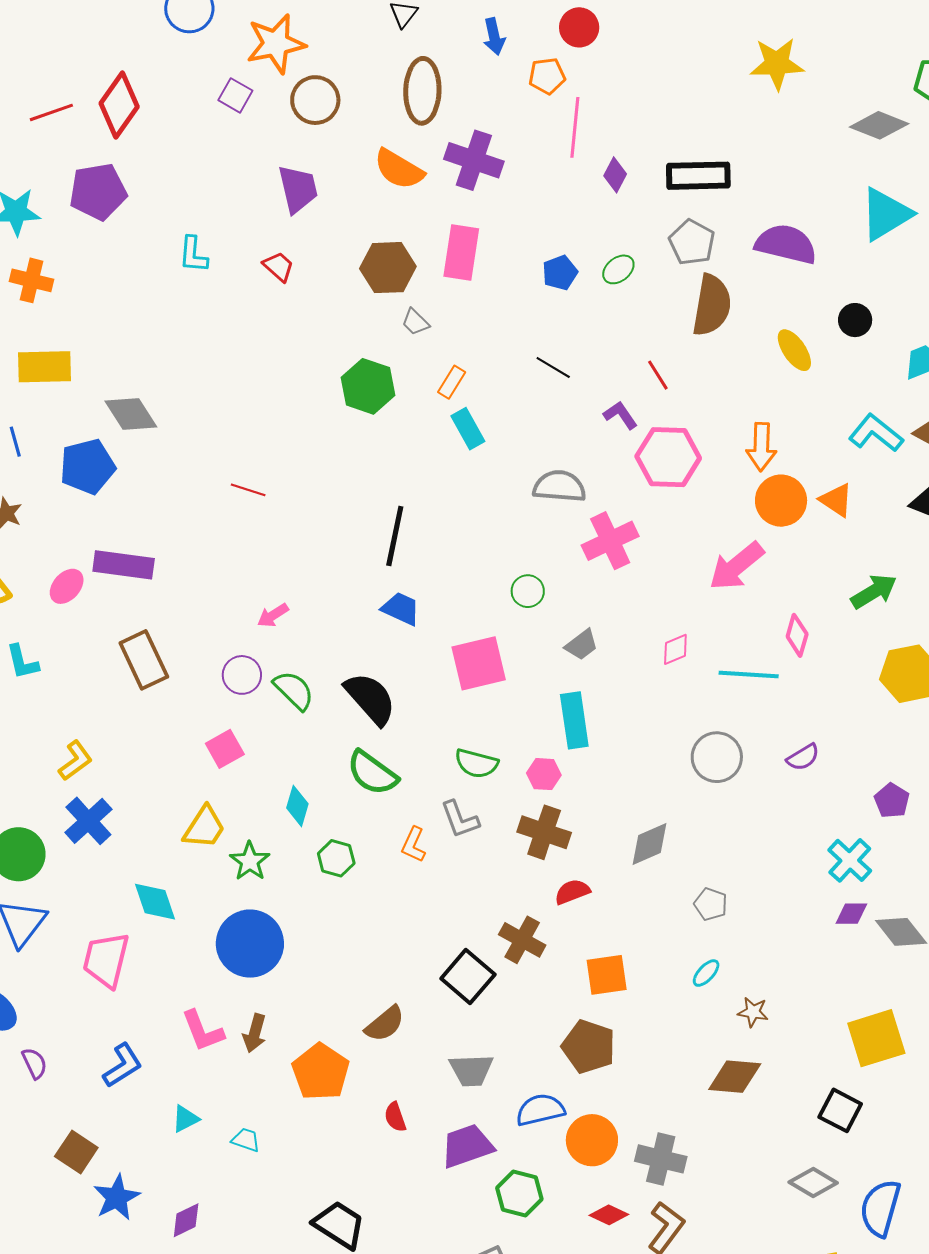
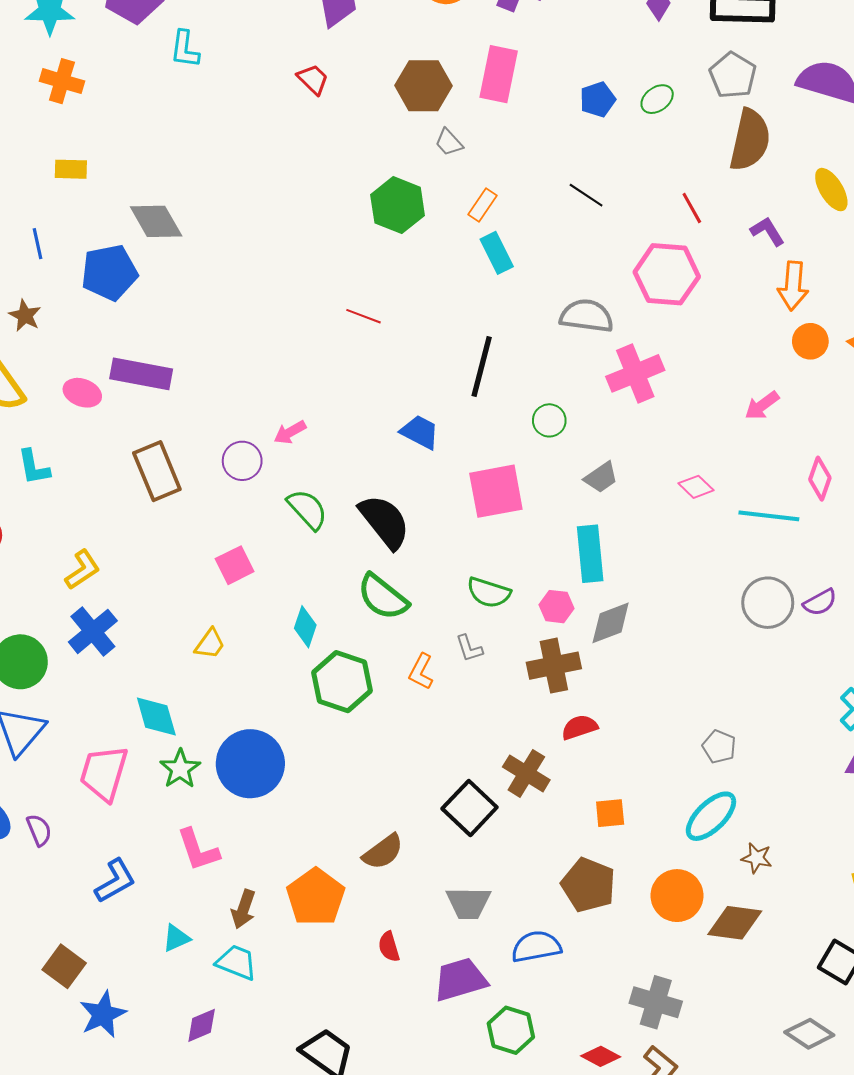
cyan L-shape: (193, 255) -> (185, 49), moved
yellow rectangle: (45, 367) -> (71, 169), size x0.6
purple L-shape: (620, 415) -> (768, 231), moved
pink hexagon: (668, 457) -> (667, 274), moved
red line: (248, 490) -> (363, 316), moved
orange circle: (781, 501) -> (810, 341), size x0.7
black line: (395, 536) -> (482, 367), moved
pink arrow: (736, 566) -> (762, 405), size x0.6
pink ellipse: (67, 586) -> (82, 393), turned 66
pink diamond: (675, 649) -> (696, 487), turned 64
purple circle: (242, 675) -> (242, 461), moved
gray circle: (717, 757) -> (768, 603), moved
gray L-shape: (460, 819) -> (469, 648), size x0.7
yellow trapezoid: (204, 827) -> (210, 644), size x0.7
brown cross: (544, 832) -> (554, 666), turned -33
gray diamond: (649, 844) -> (611, 623), moved
green hexagon: (336, 858) -> (342, 682), size x1.6
green star: (250, 861) -> (180, 769), moved
cyan ellipse: (706, 973) -> (711, 816), size x1.8
orange square: (607, 975) -> (610, 813), size x0.7
brown arrow: (255, 1033) -> (243, 909), moved
purple semicircle: (34, 1063) -> (39, 830), moved
cyan trapezoid: (246, 1140) -> (236, 962), size x1.4
orange circle: (592, 1140) -> (677, 896), moved
purple diamond: (186, 1220) -> (202, 1025), moved

